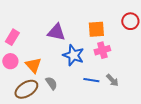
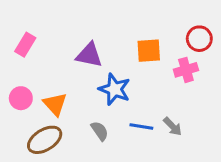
pink rectangle: (12, 37) -> (25, 45), moved
pink cross: (102, 50) -> (186, 70), moved
gray semicircle: (51, 83) -> (100, 131), moved

